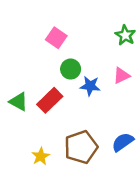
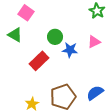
pink square: (56, 38) -> (26, 13), moved
green triangle: (18, 102) -> (15, 35), moved

